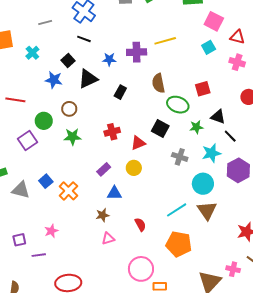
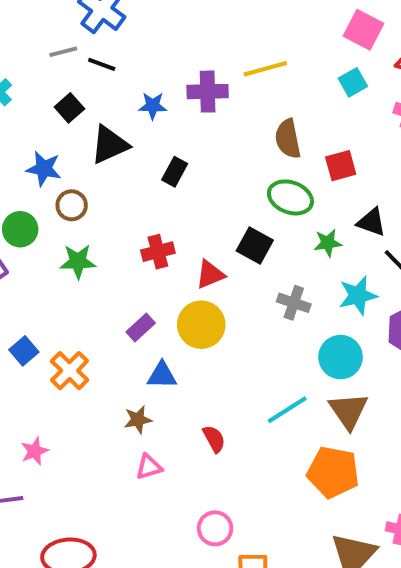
gray line: (45, 23) -> (63, 52), moved
blue star: (54, 80) -> (44, 169), moved
brown semicircle: (158, 83) -> (288, 139), moved
yellow circle: (134, 168) -> (201, 325), size x1.5
orange pentagon: (179, 244) -> (333, 472), moved
pink circle: (141, 269) -> (215, 528), size x0.7

